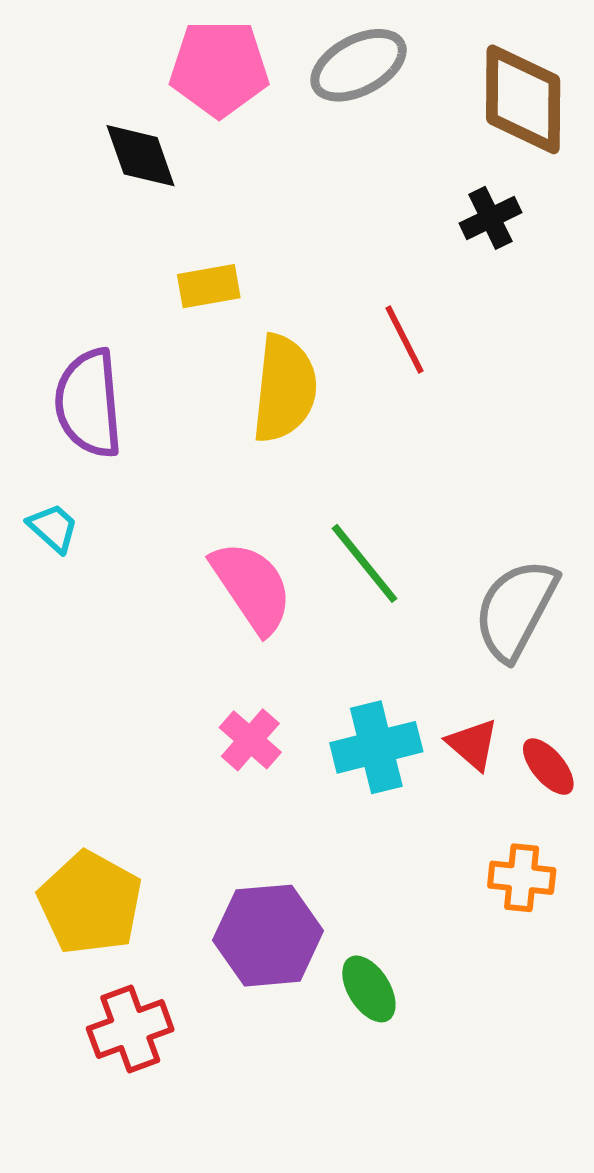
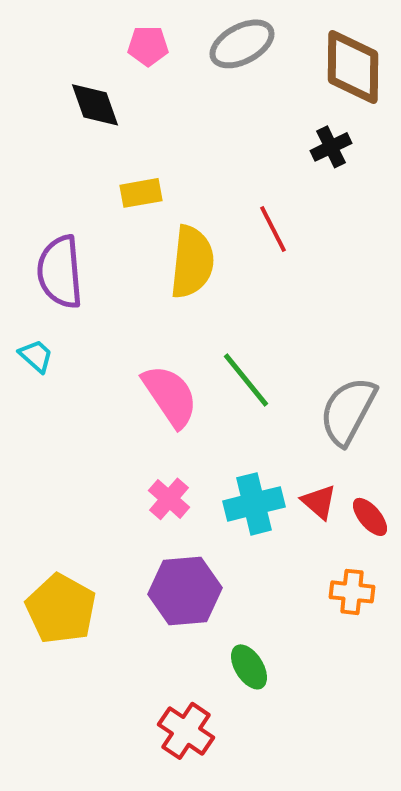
pink pentagon: (219, 68) -> (148, 46), size x0.6
purple hexagon: (268, 936) -> (185, 591), moved
red cross: (130, 1029) -> (186, 731), moved, turned -36

